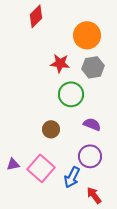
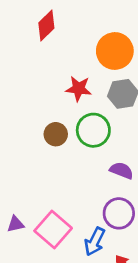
brown circle: (51, 129) -> (56, 134), moved

